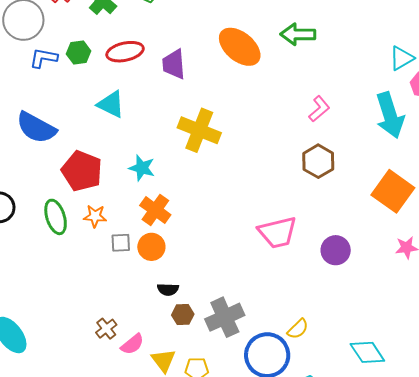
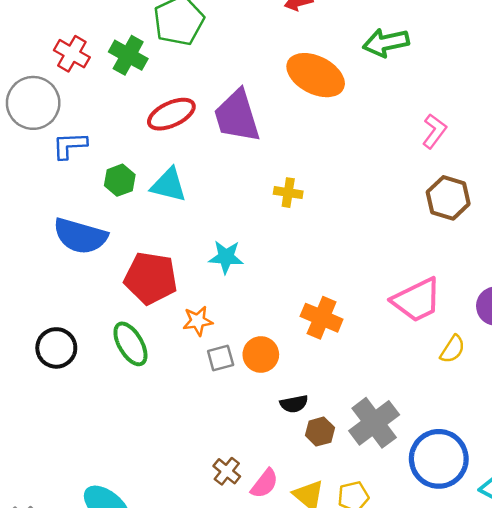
green hexagon: (79, 53) -> (120, 180), moved
purple trapezoid: (174, 64) -> (237, 116), size x1.4
yellow cross: (199, 130) -> (288, 193), size x0.5
orange cross: (155, 210) -> (322, 318), moved
orange star: (95, 216) -> (198, 321), moved
yellow semicircle: (298, 329) -> (452, 349), moved

